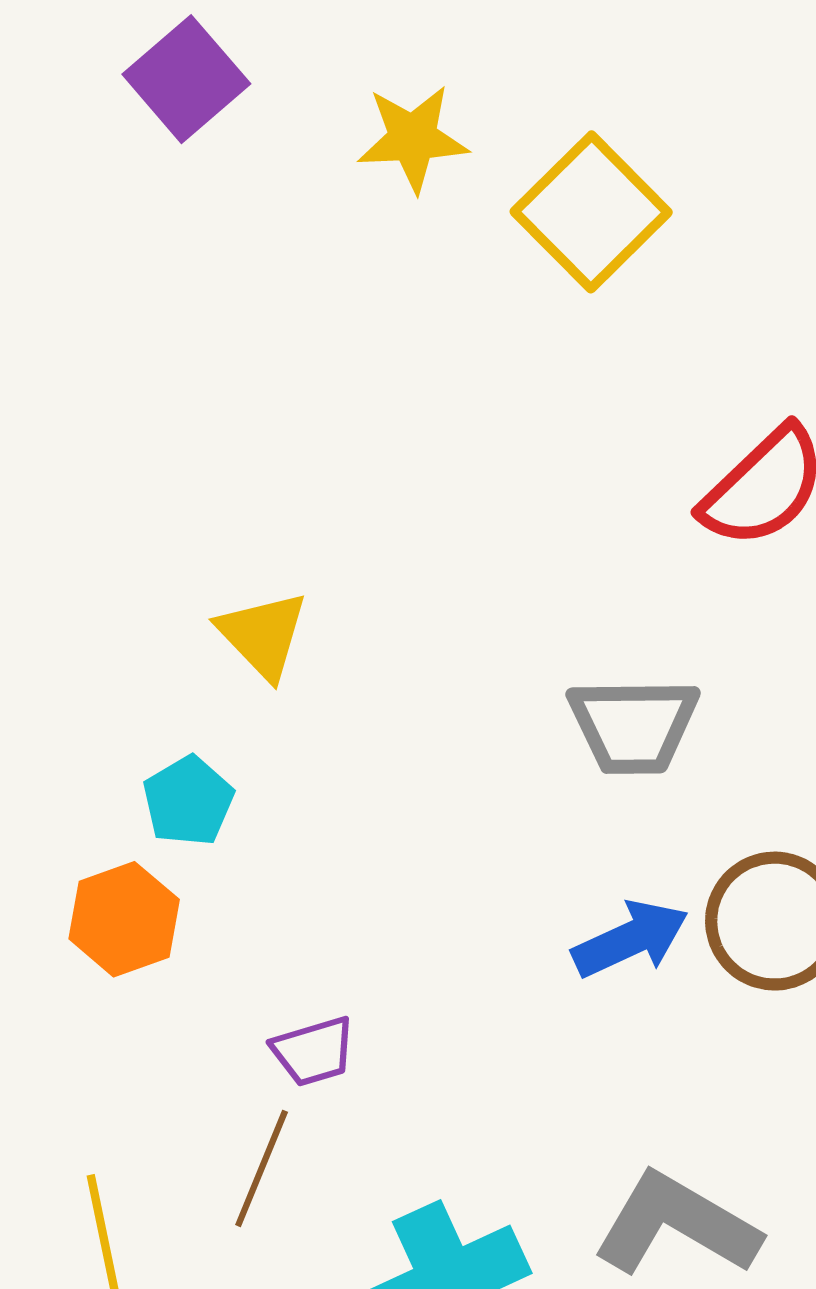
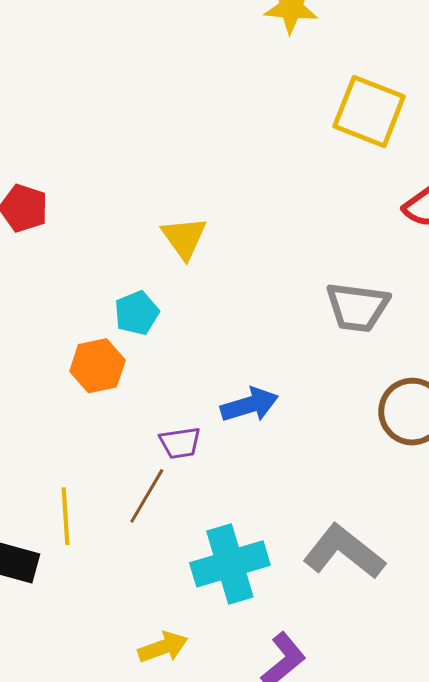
yellow square: (591, 212) -> (369, 111), moved, turned -32
blue arrow: (630, 939) -> (249, 405), moved

